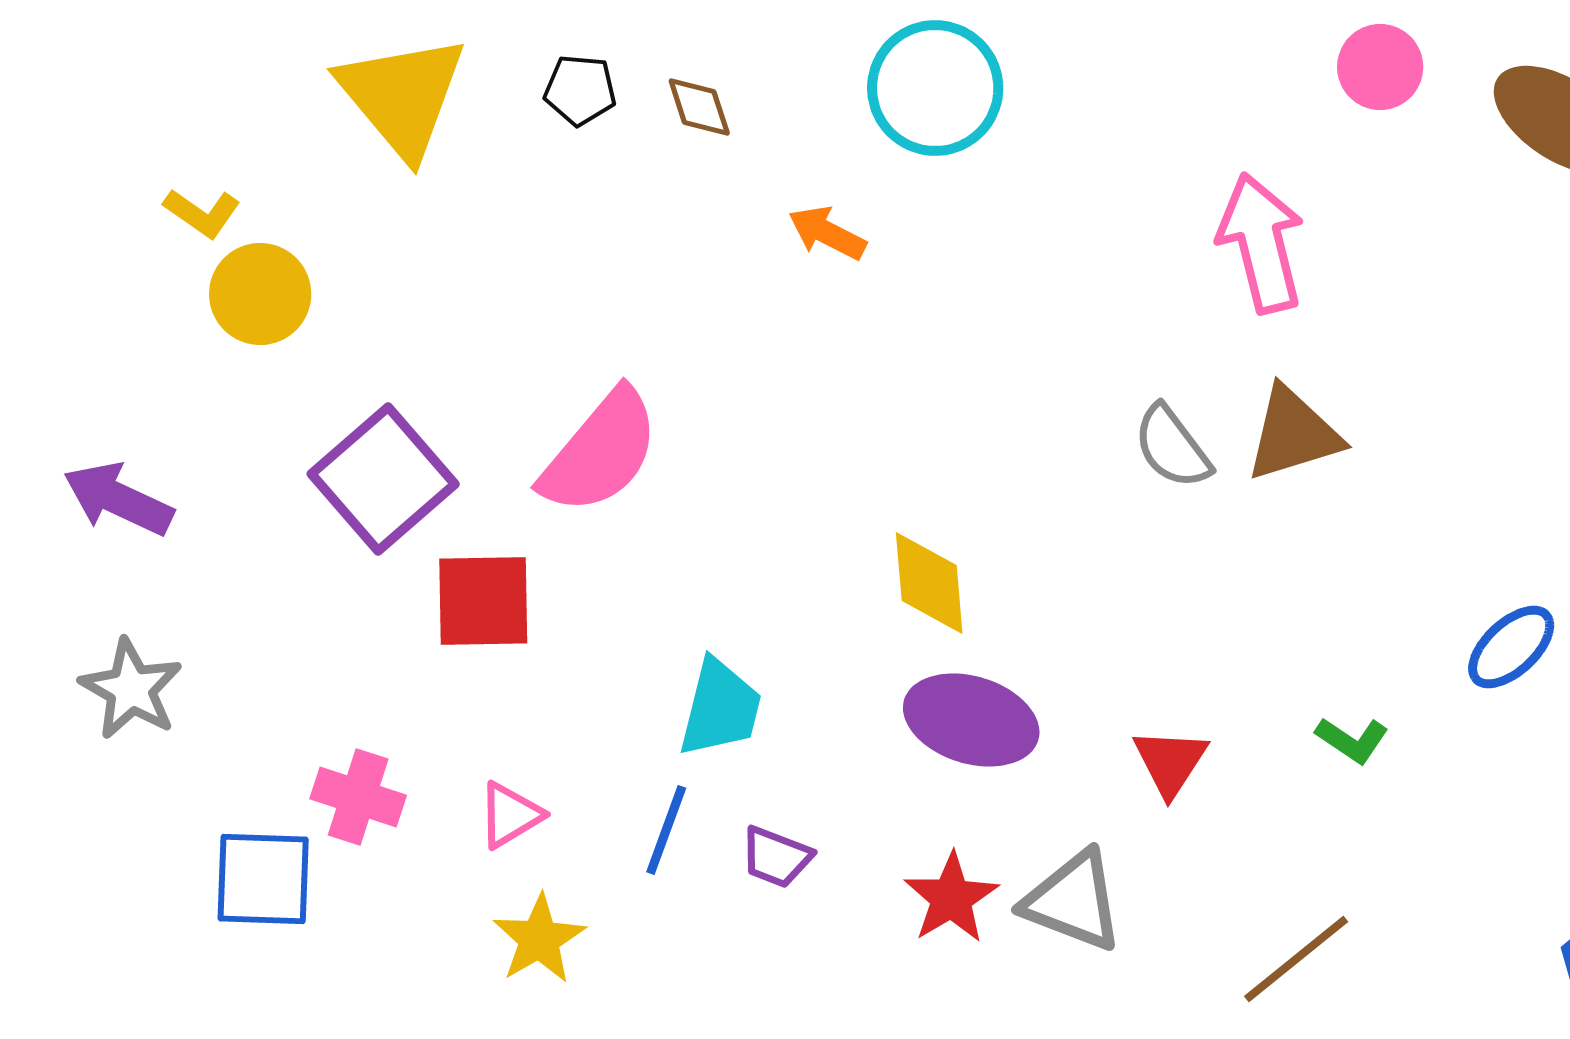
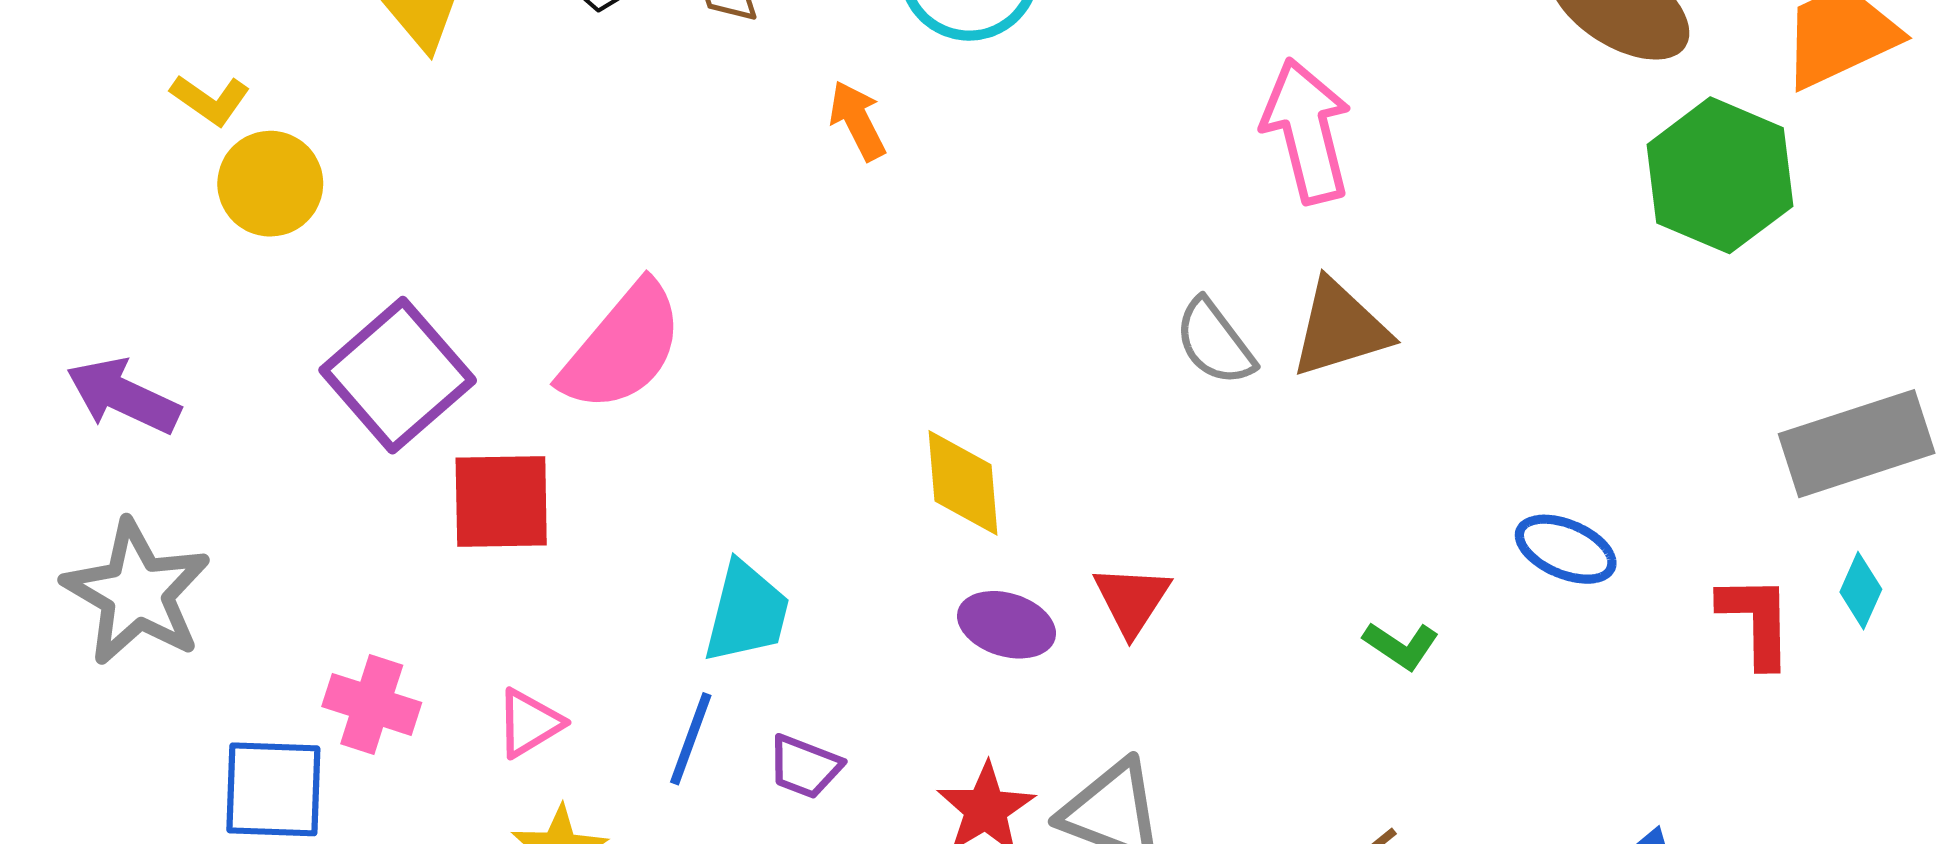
orange arrow: (827, 233) -> (857, 120), turned 36
blue ellipse: (1511, 647) -> (1566, 549), turned 66
gray star: (131, 689) -> (137, 593), size x1.4
purple ellipse: (971, 720) -> (1007, 625), size x0.7
red triangle: (1170, 762) -> (1132, 600), moved

